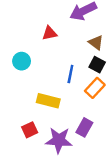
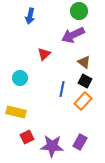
red triangle: (49, 33) -> (44, 54), turned -32
yellow rectangle: (48, 101) -> (16, 112), moved
purple rectangle: (84, 127) -> (80, 142), moved

